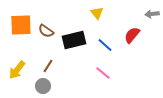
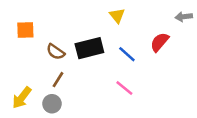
orange square: (21, 25) -> (25, 30), size x0.7
brown semicircle: (46, 31) -> (56, 52), moved
yellow arrow: (17, 70) -> (22, 98), moved

